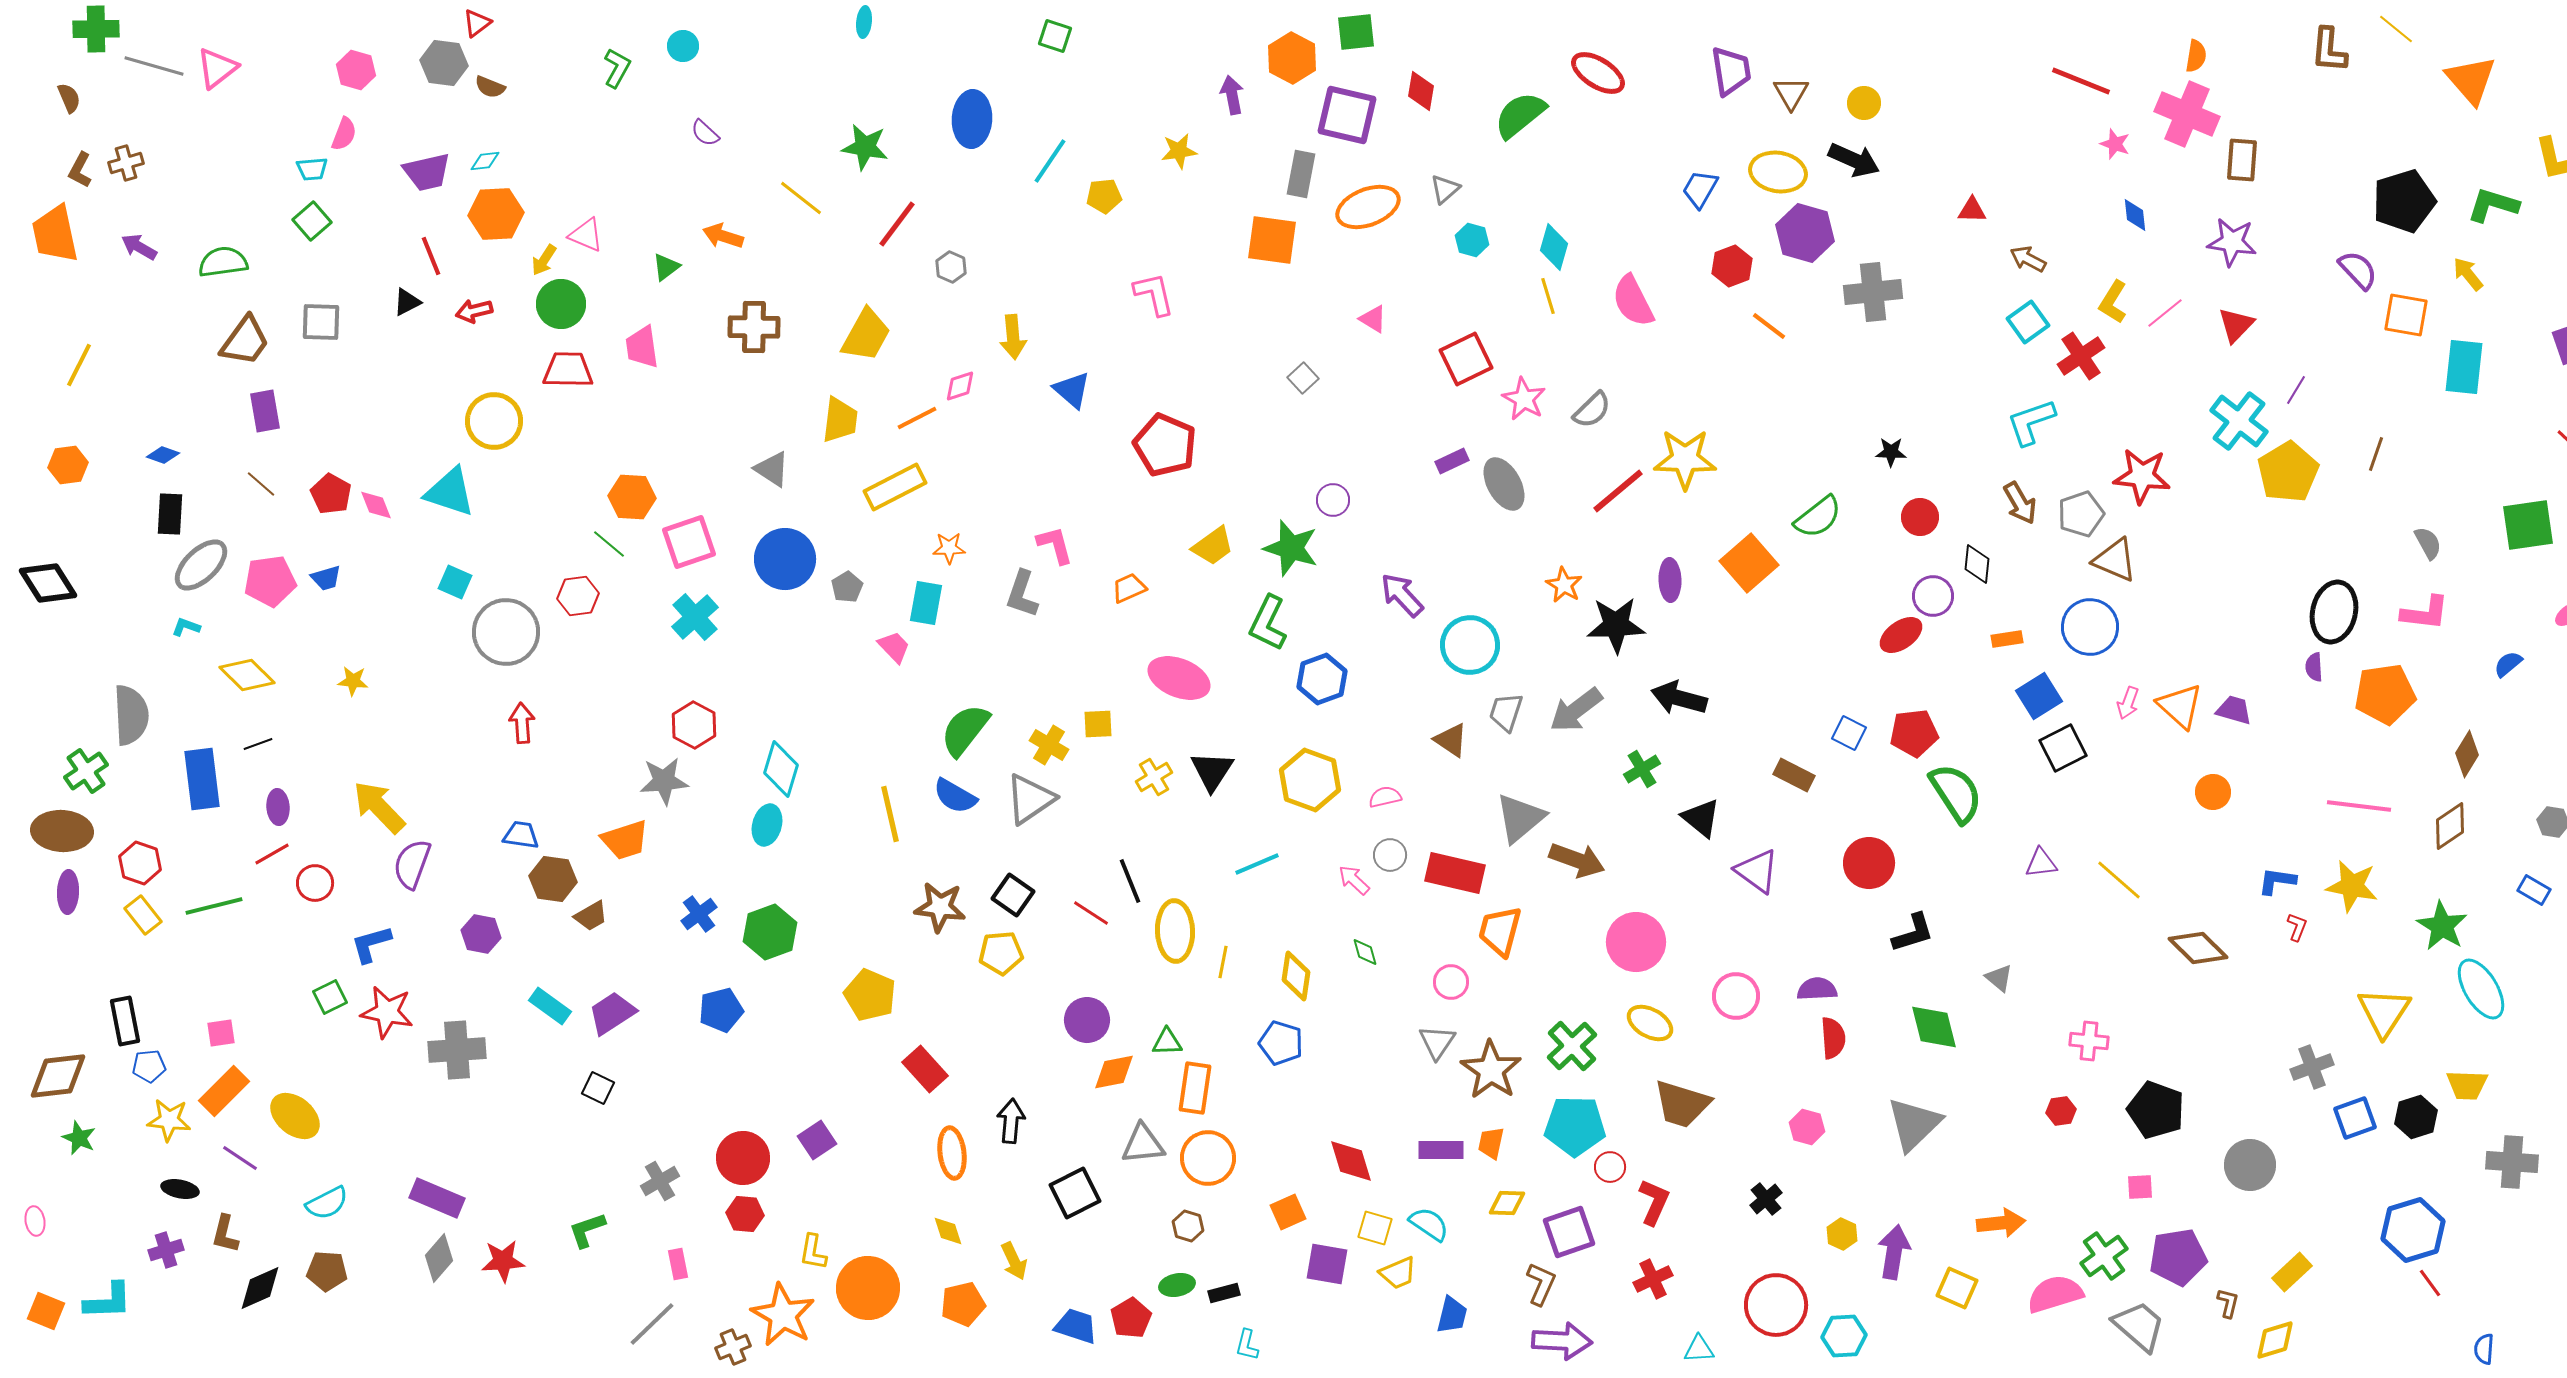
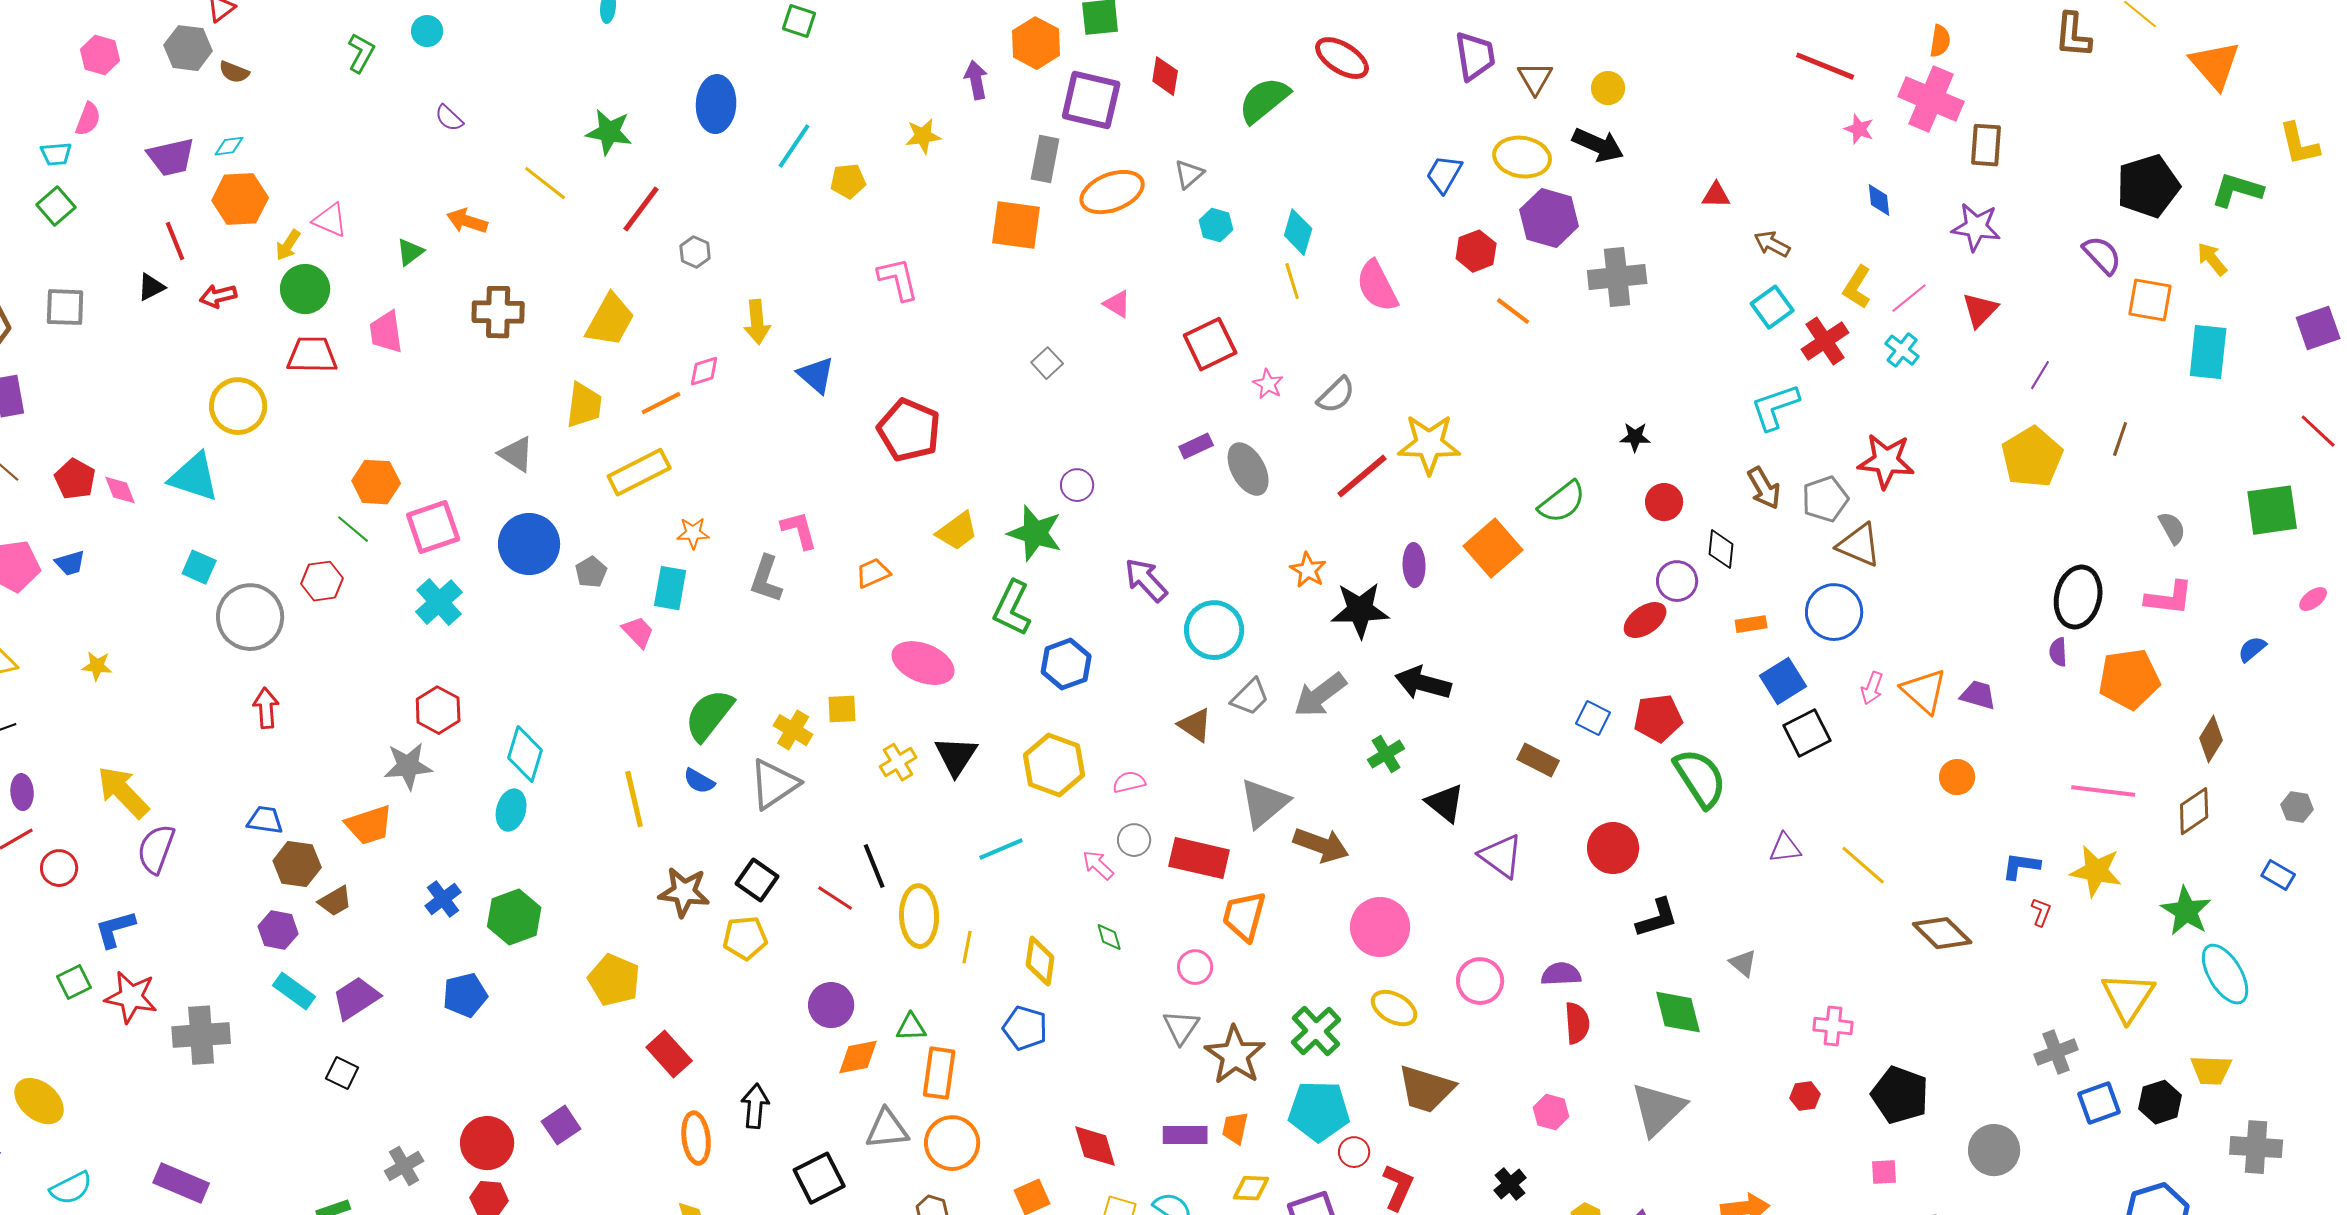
pink star: (1524, 399) -> (1268, 384), size x0.7
cyan cross: (2239, 421) -> (1902, 350), moved, size x0.6
gray trapezoid: (1506, 712) -> (1250, 697), turned -153
blue semicircle: (955, 796) -> (699, 781), size x0.7
purple hexagon: (481, 934) -> (278, 930), moved

